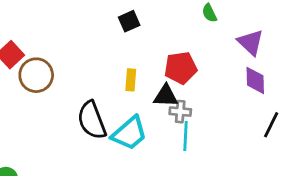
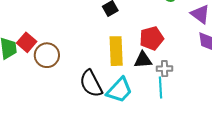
yellow rectangle: (131, 80) -> (116, 51), size x1.8
gray cross: (180, 112) -> (165, 69), moved

